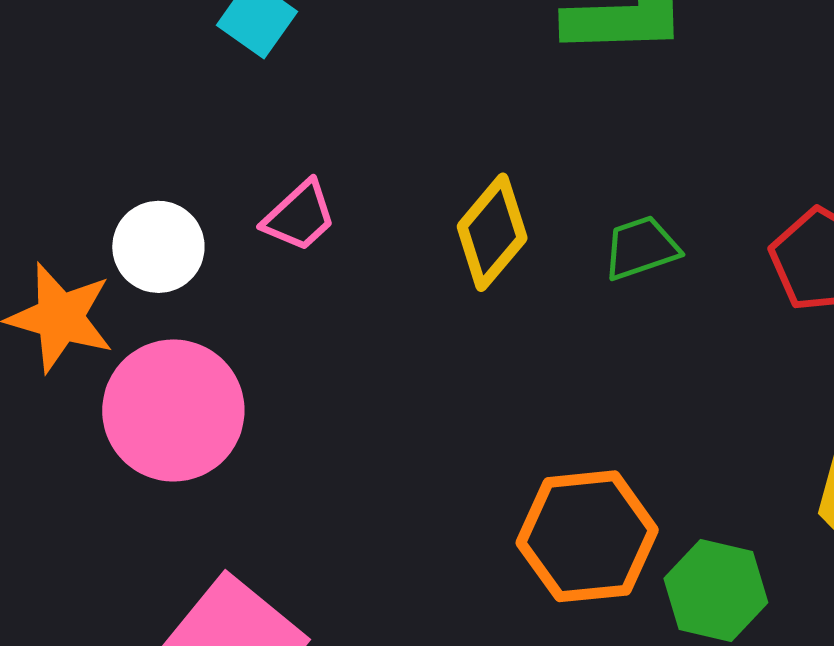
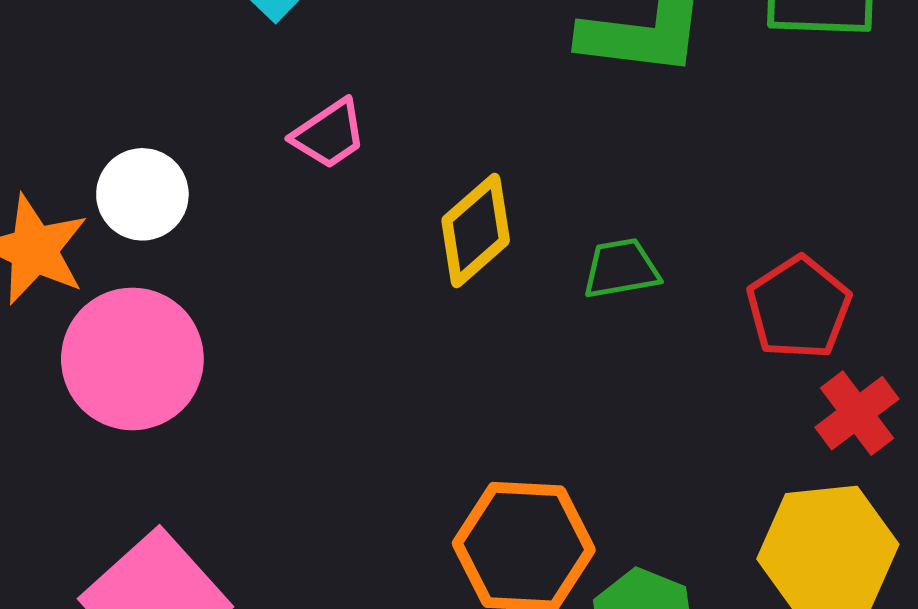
pink trapezoid: (299, 216) -> (329, 134), moved

